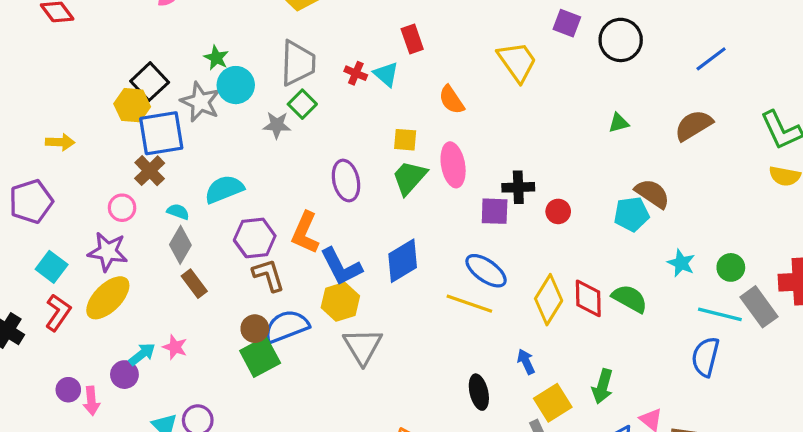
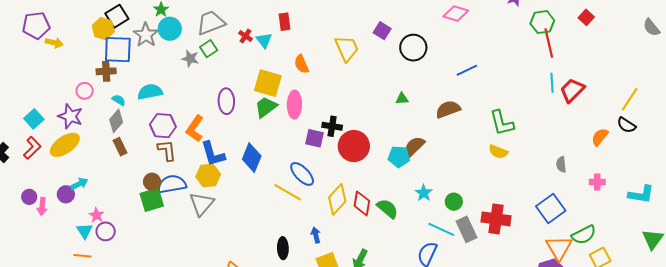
gray trapezoid: (298, 63) -> (211, 23), turned -124
yellow square: (405, 140) -> (268, 83), size x1.8
brown cross: (150, 171) -> (106, 71), turned 30
brown semicircle: (652, 194) -> (414, 146), turned -90
purple pentagon: (31, 202) -> (36, 25), moved
red circle: (558, 211) -> (354, 146), size x2.0
blue diamond: (403, 261) -> (252, 158), turned -48
gray triangle: (363, 346) -> (202, 204), moved
pink star: (175, 347) -> (96, 215), moved

